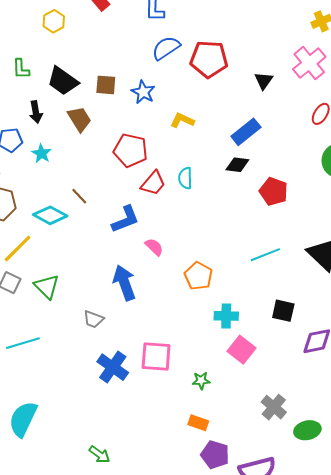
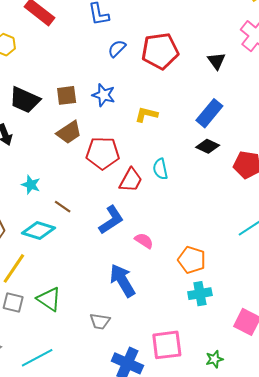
blue semicircle: (166, 48) -> (117, 49), size x0.7
brown trapezoid: (79, 119) -> (69, 132), moved, turned 100
cyan star: (41, 154) -> (31, 185), moved
black diamond: (237, 165) -> (208, 146), turned 30
cyan cross: (226, 316) -> (200, 294), moved

